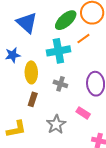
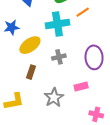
yellow ellipse: (31, 72) -> (30, 45), turned 55
gray cross: (60, 84) -> (59, 57), turned -32
pink rectangle: (83, 113) -> (81, 86), turned -48

